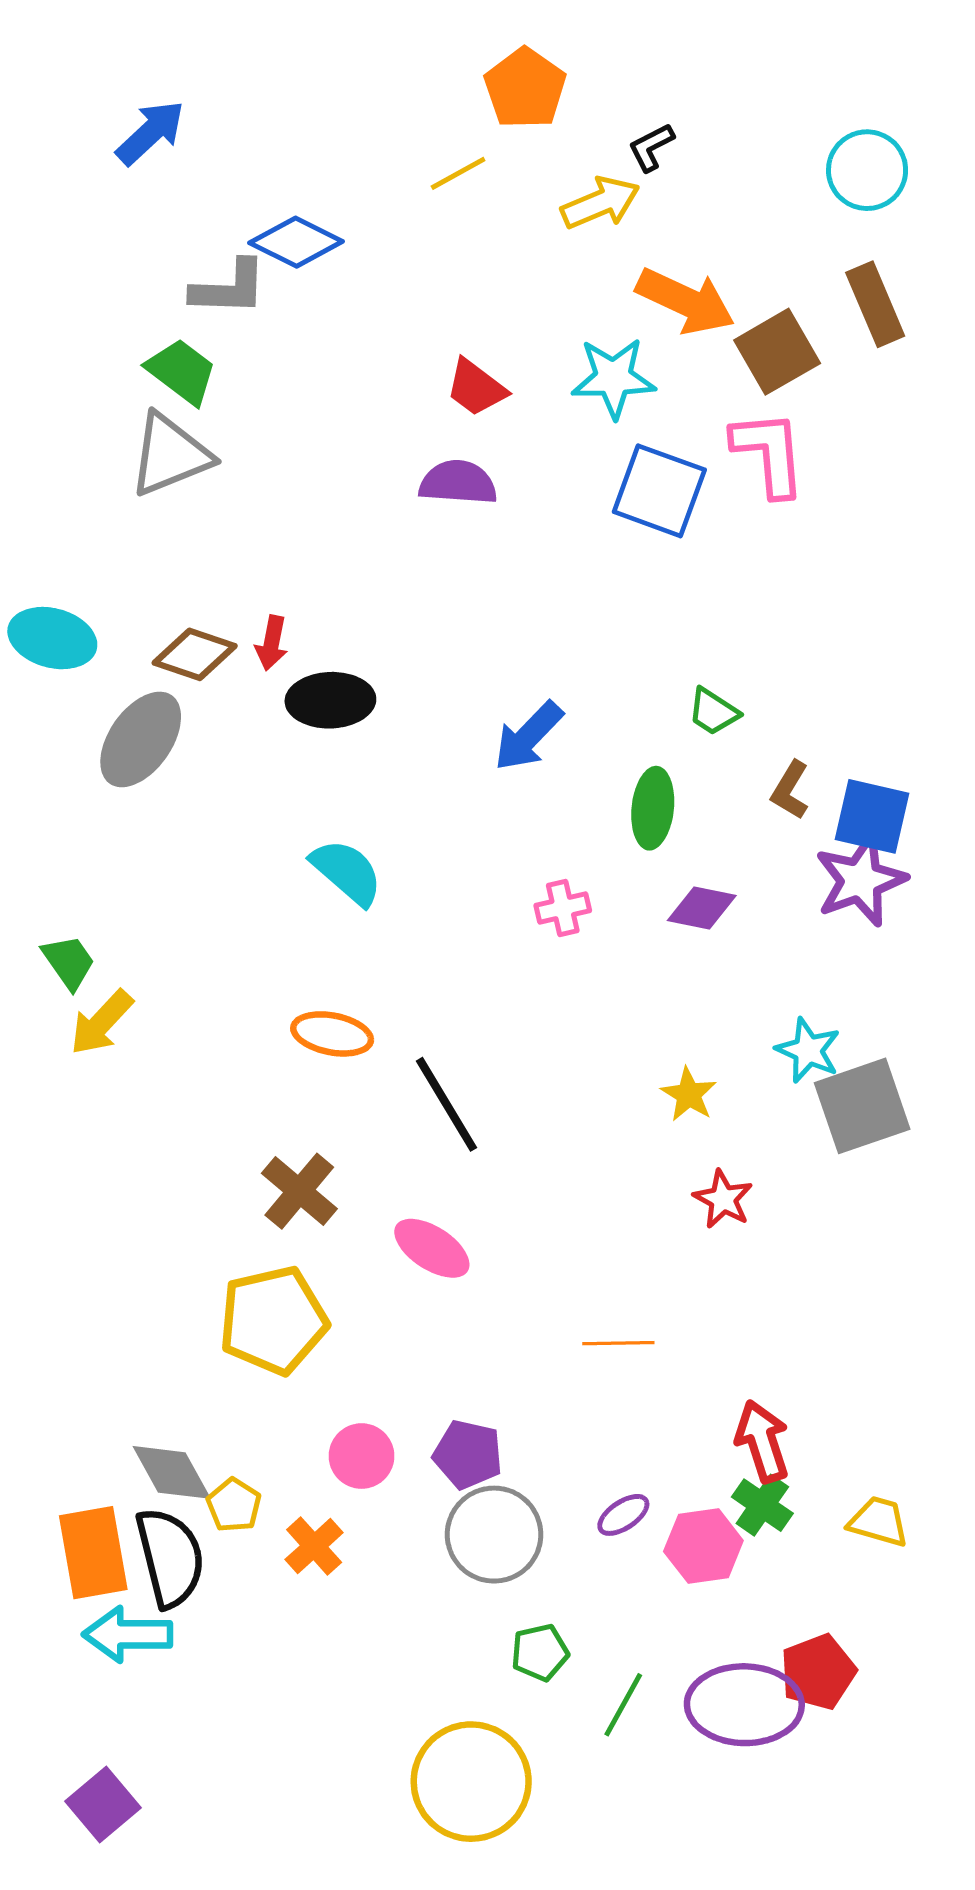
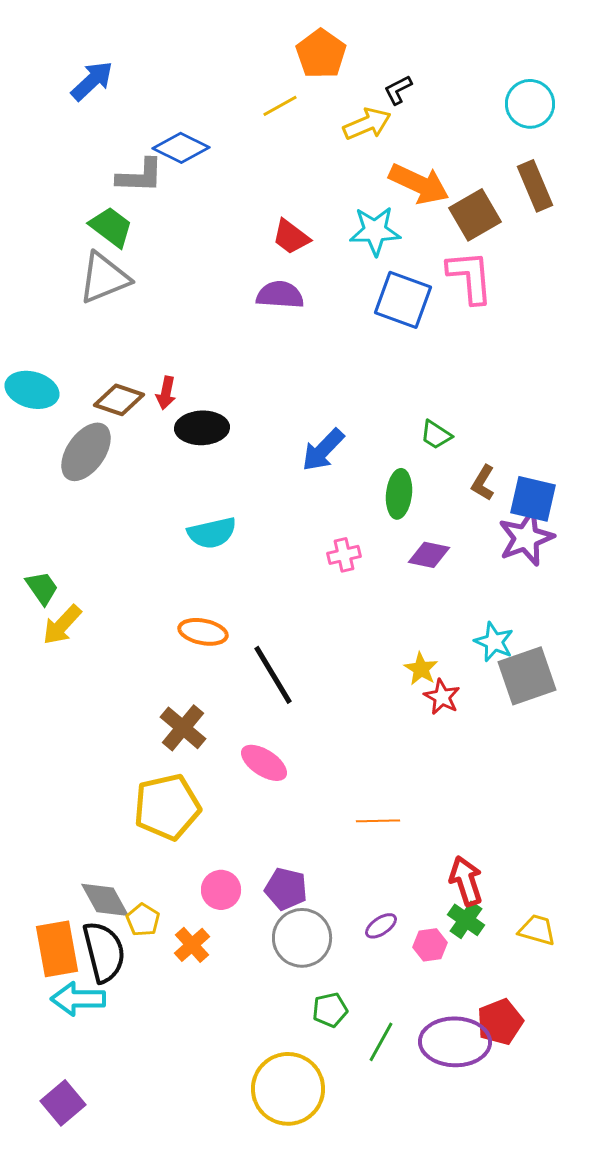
cyan semicircle: (347, 872) -> (212, 533), turned 126
red star: (723, 1199) -> (442, 697), moved
pink hexagon: (703, 1546) -> (430, 945), size x0.7

